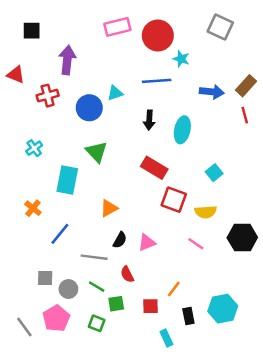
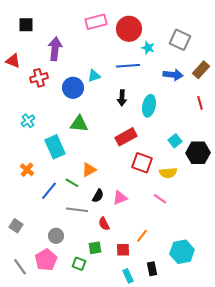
gray square: (220, 27) -> (180, 40), moved
red line: (245, 115) -> (200, 103), moved
green triangle: (97, 152) -> (79, 124), turned -42
red rectangle: (154, 168) -> (126, 137), turned -60
cyan rectangle: (67, 180) -> (55, 147), turned -35
black hexagon: (242, 238) -> (198, 153), moved
gray square: (45, 278) -> (16, 226), moved, turned 32
green line: (97, 287) -> (72, 183), moved
black rectangle: (188, 316) -> (152, 269), moved
cyan rectangle: (166, 338) -> (128, 276), moved

